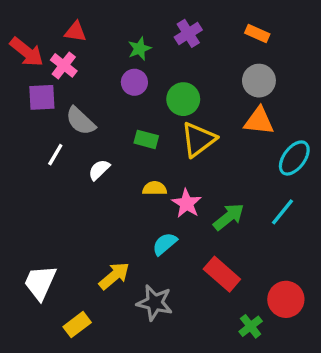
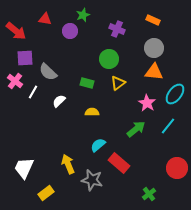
purple cross: (188, 33) -> (117, 29), moved, turned -35
green star: (139, 49) -> (83, 15), moved
pink cross: (64, 65) -> (15, 81), moved
purple circle: (134, 82) -> (70, 31), moved
yellow triangle: (198, 139) -> (118, 83), size x0.7
pink star: (187, 203) -> (147, 103), moved
red rectangle: (222, 274) -> (119, 163), moved
yellow arrow: (114, 276) -> (68, 164), turned -72
red circle: (286, 299) -> (177, 168), moved

